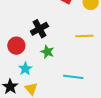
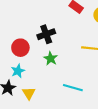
cyan star: (25, 69) -> (18, 71), moved

